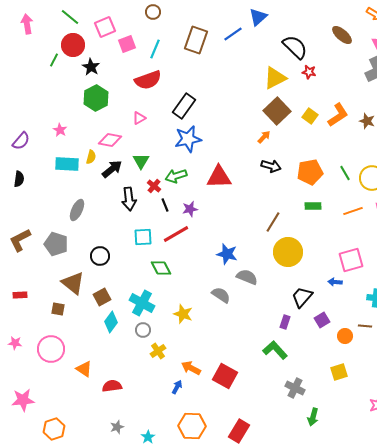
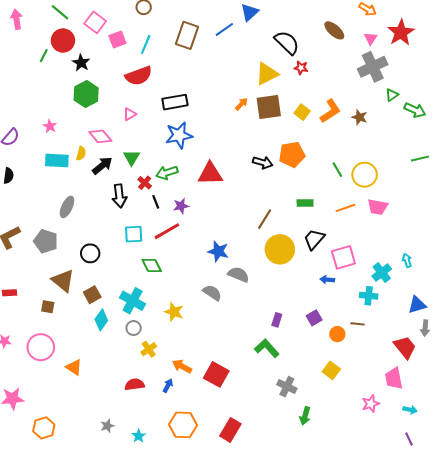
pink square: (105, 27) -> (95, 22), turned -30
black rectangle: (184, 106) -> (175, 102), turned 45
brown square: (277, 111) -> (269, 107), turned 36
orange arrow: (264, 137) -> (242, 104), moved
pink diamond: (110, 140) -> (100, 136), turned 40
orange pentagon: (310, 172) -> (292, 154), moved
black trapezoid: (302, 297) -> (314, 239), moved
yellow square: (339, 372) -> (331, 370), turned -36
red semicircle: (112, 386) -> (135, 384), moved

